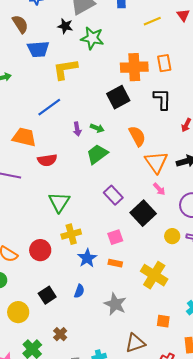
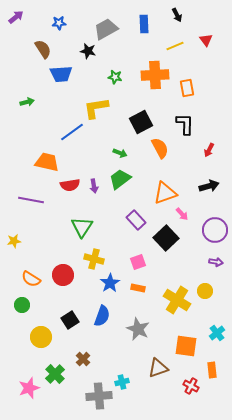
green star: (92, 38) -> (115, 77), moved, size x0.6
orange cross: (134, 67) -> (155, 75), moved
yellow L-shape: (65, 69) -> (96, 108), moved
purple arrow: (77, 129) -> (94, 186), moved
orange semicircle: (137, 136) -> (160, 148), moved
orange triangle: (156, 162) -> (165, 193), moved, turned 45
yellow cross: (71, 234) -> (94, 259), turned 30
yellow circle: (172, 236) -> (205, 291), moved
blue semicircle: (79, 291) -> (102, 316), size x1.5
orange square: (163, 321) -> (186, 346), size x1.6

